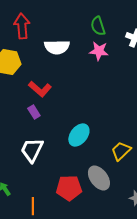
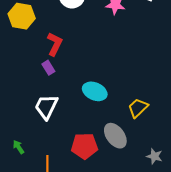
red L-shape: (40, 89) -> (55, 44), turned -105
cyan ellipse: (79, 135) -> (95, 91), turned 75

